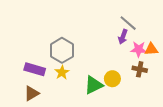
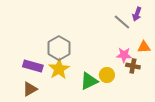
purple arrow: (123, 37) -> (137, 14), moved
pink star: (139, 49) -> (124, 55), moved
yellow star: (62, 72) -> (59, 69), size x1.5

